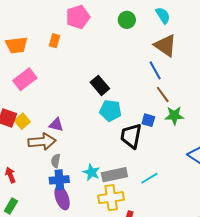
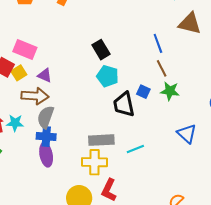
brown triangle: (165, 45) -> (190, 23), moved, turned -30
pink rectangle: (25, 79) -> (25, 50), moved, turned 50
purple triangle: (56, 125) -> (45, 75), moved
black trapezoid: (131, 136) -> (124, 104), turned -32
gray semicircle: (56, 161) -> (46, 117), size x1.6
cyan star: (91, 172) -> (15, 123), moved, turned -30

